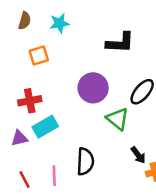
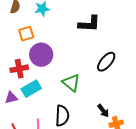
purple circle: (93, 88) -> (41, 55), moved
green triangle: (118, 119) -> (71, 83), moved

